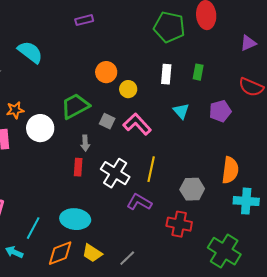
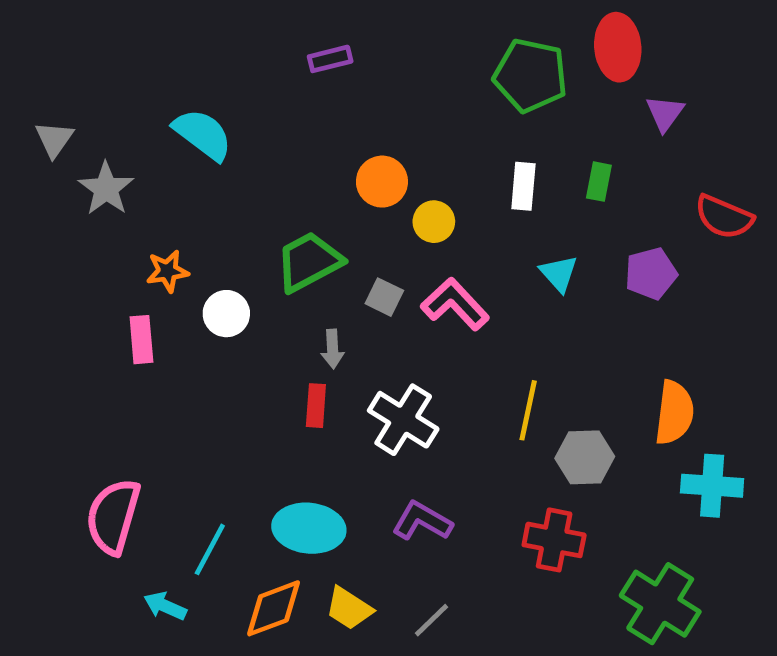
purple triangle: (248, 43) -> (665, 113), moved, turned -30
white circle: (40, 128) -> (226, 314), size x0.7
yellow line: (151, 169) -> (528, 410), moved
purple L-shape: (139, 202) -> (422, 521), moved

